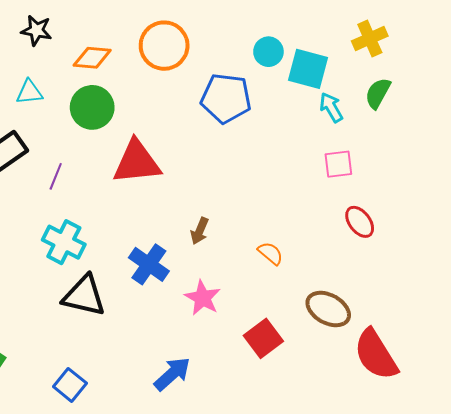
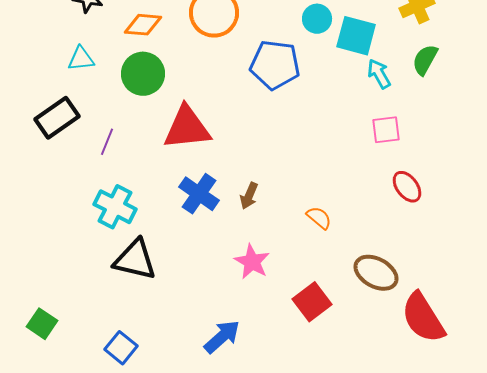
blue cross: (149, 264) -> (199, 194), moved

